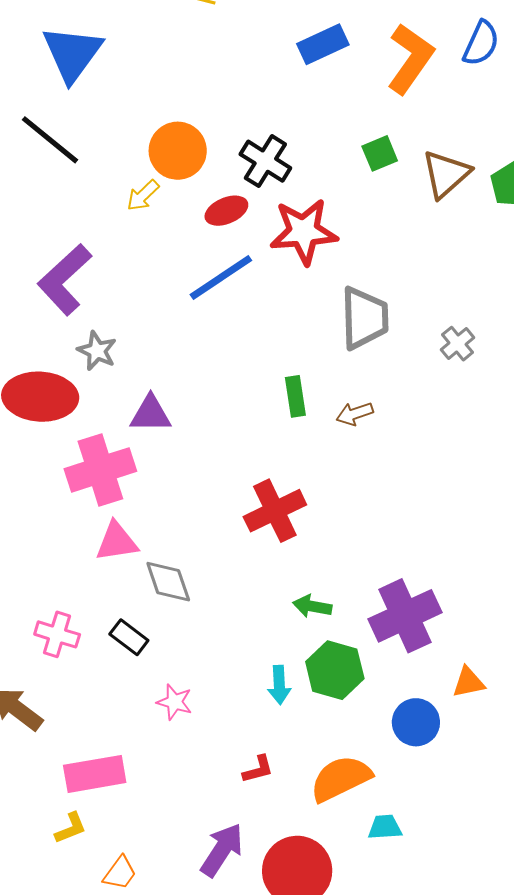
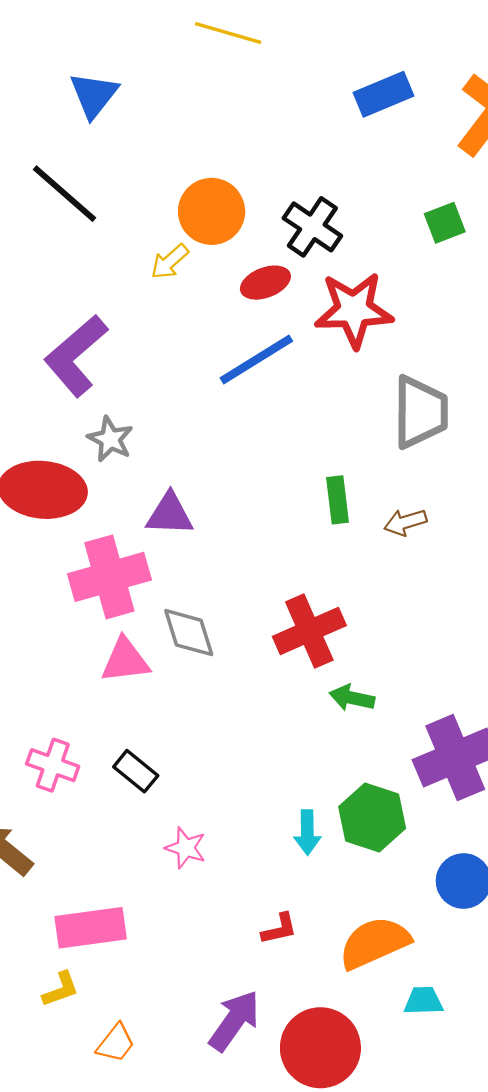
blue triangle: (72, 54) -> (94, 95), size x0.7
gray diamond: (168, 582) -> (189, 633), moved
green arrow: (312, 606) -> (352, 698), moved

